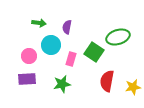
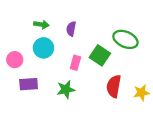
green ellipse: (118, 37) -> (125, 39), turned 40
cyan circle: (51, 45) -> (43, 48), moved
pink circle: (29, 56) -> (15, 60), moved

